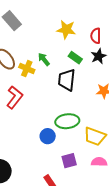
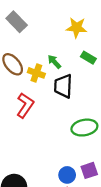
black trapezoid: (67, 80) -> (63, 86), moved
blue circle: (48, 136) -> (67, 175), moved

